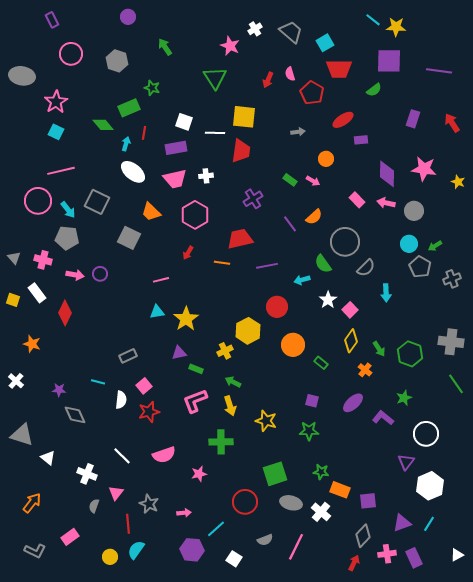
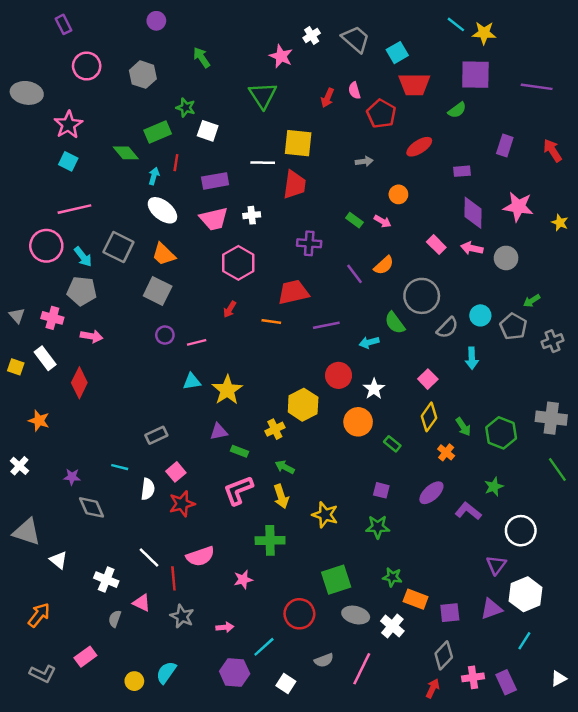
white square: (184, 122) -> (208, 131), moved
purple rectangle: (361, 140) -> (462, 171), moved
purple cross: (253, 199) -> (309, 243), turned 36
orange trapezoid: (151, 212) -> (164, 254), moved
cyan circle: (409, 244) -> (480, 315), moved
purple circle: (100, 274) -> (165, 335), moved
white star: (328, 300) -> (374, 389), moved
pink triangle: (116, 493) -> (142, 603), turned -42
purple triangle: (402, 523) -> (491, 609), moved
red line: (128, 524) -> (173, 578), moved

